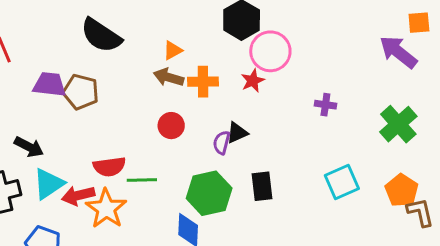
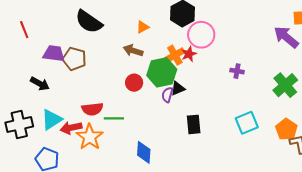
orange triangle: (173, 50) -> (143, 27), moved
orange cross: (203, 82) -> (175, 55), moved, turned -30
black arrow: (29, 147) -> (40, 84), moved
green hexagon: (209, 193) -> (162, 72), moved

